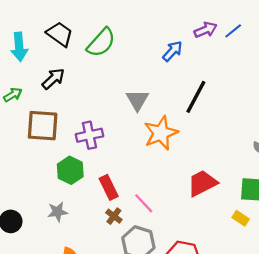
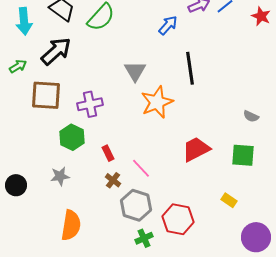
black arrow: (53, 79) -> (56, 51), size x1.4
black line: (196, 97) -> (190, 68), turned -36
red rectangle: (109, 187) -> (108, 153), size x0.7
yellow rectangle: (241, 218) -> (229, 200), moved

